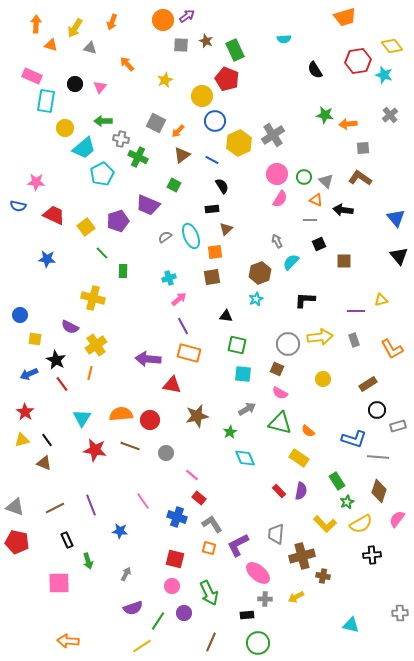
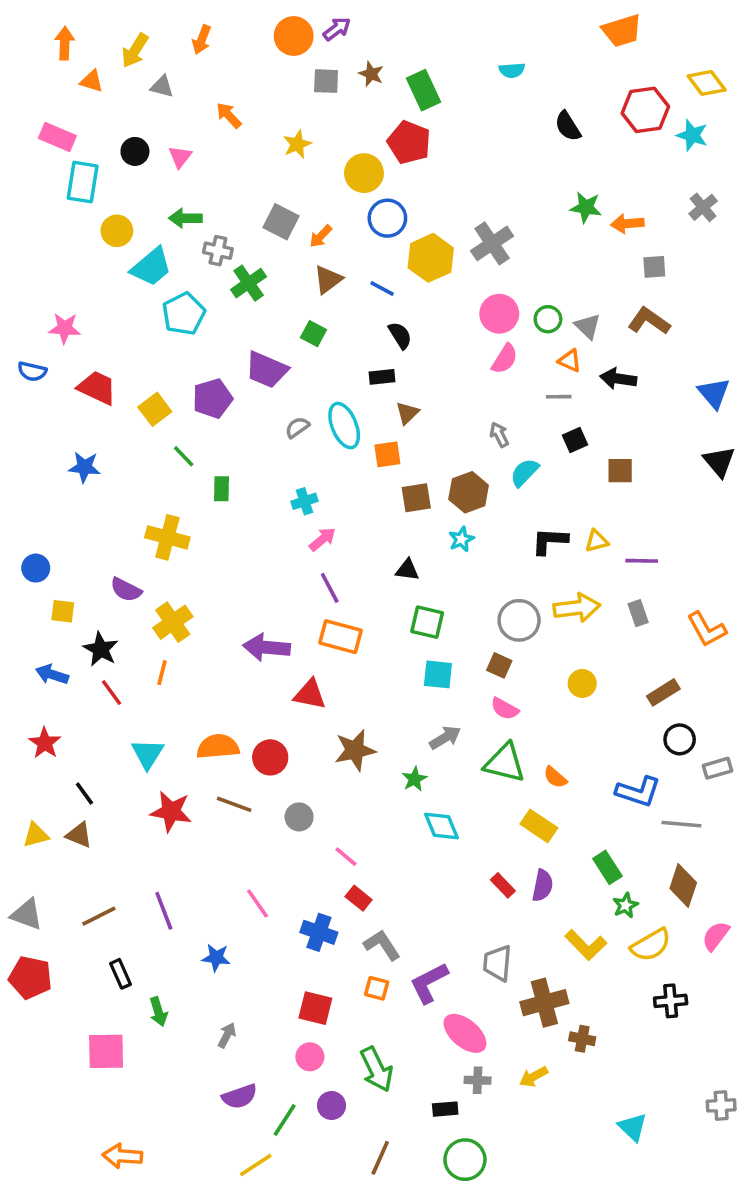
green cross: (138, 157) -> (249, 283), turned 30
brown square: (212, 277) -> (416, 498), moved
yellow triangle: (381, 300) -> (597, 541), moved
blue arrow: (29, 374) -> (52, 674), turned 42
yellow triangle: (22, 440) -> (36, 835), moved
cyan triangle: (351, 625) -> (633, 1127), turned 30

